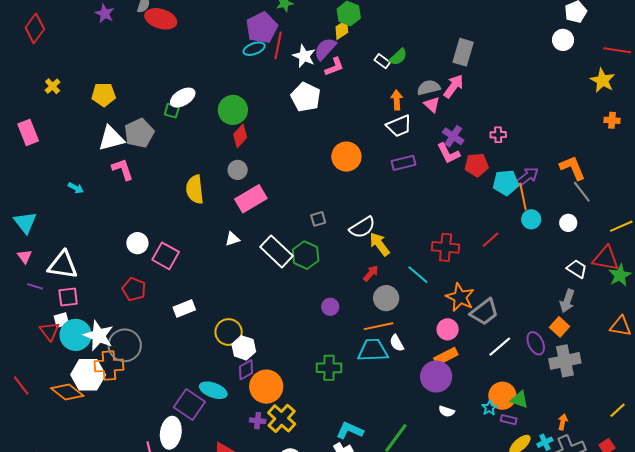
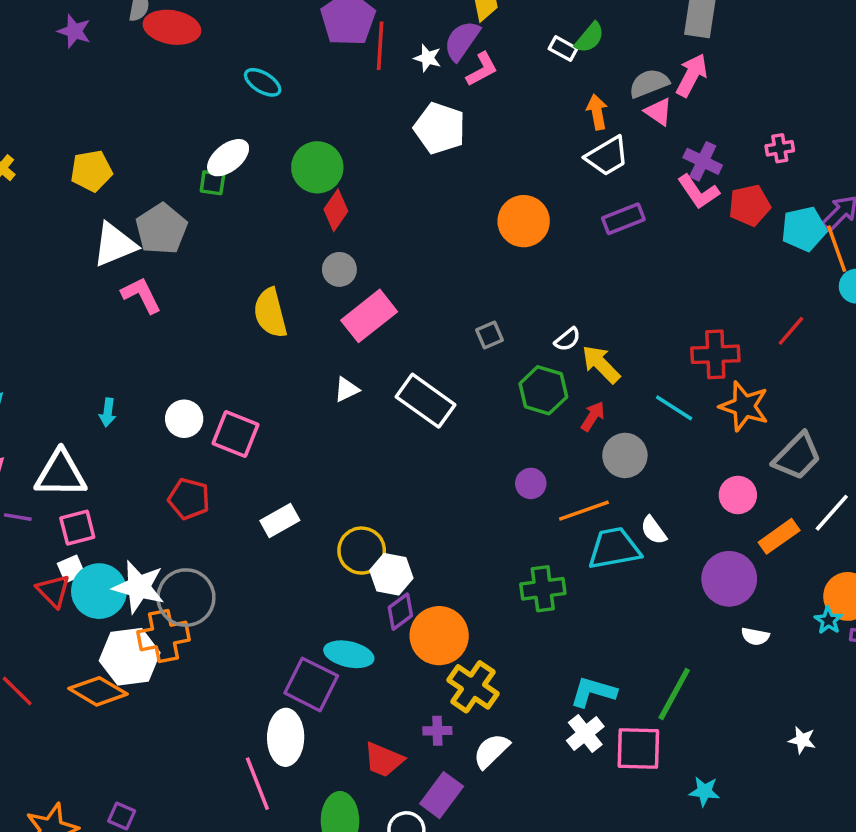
cyan ellipse: (254, 49) -> (263, 82), moved, turned 60
white star: (304, 56) -> (428, 58), size x0.7
cyan arrow: (76, 188) -> (108, 412), moved, turned 77
white semicircle: (362, 227) -> (567, 339), size x0.6
green hexagon: (306, 255) -> (543, 390), moved
orange star: (460, 297) -> (744, 406), moved
orange line: (378, 326) -> (584, 511), moved
orange rectangle: (446, 356) -> (779, 536), moved
purple cross: (258, 421) -> (437, 731), moved

